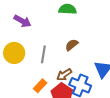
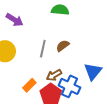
gray line: (43, 54) -> (43, 49), moved

